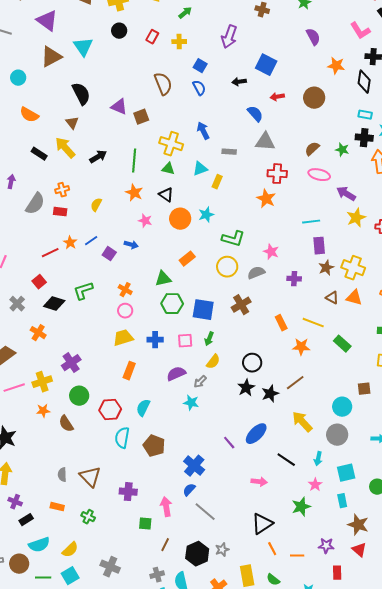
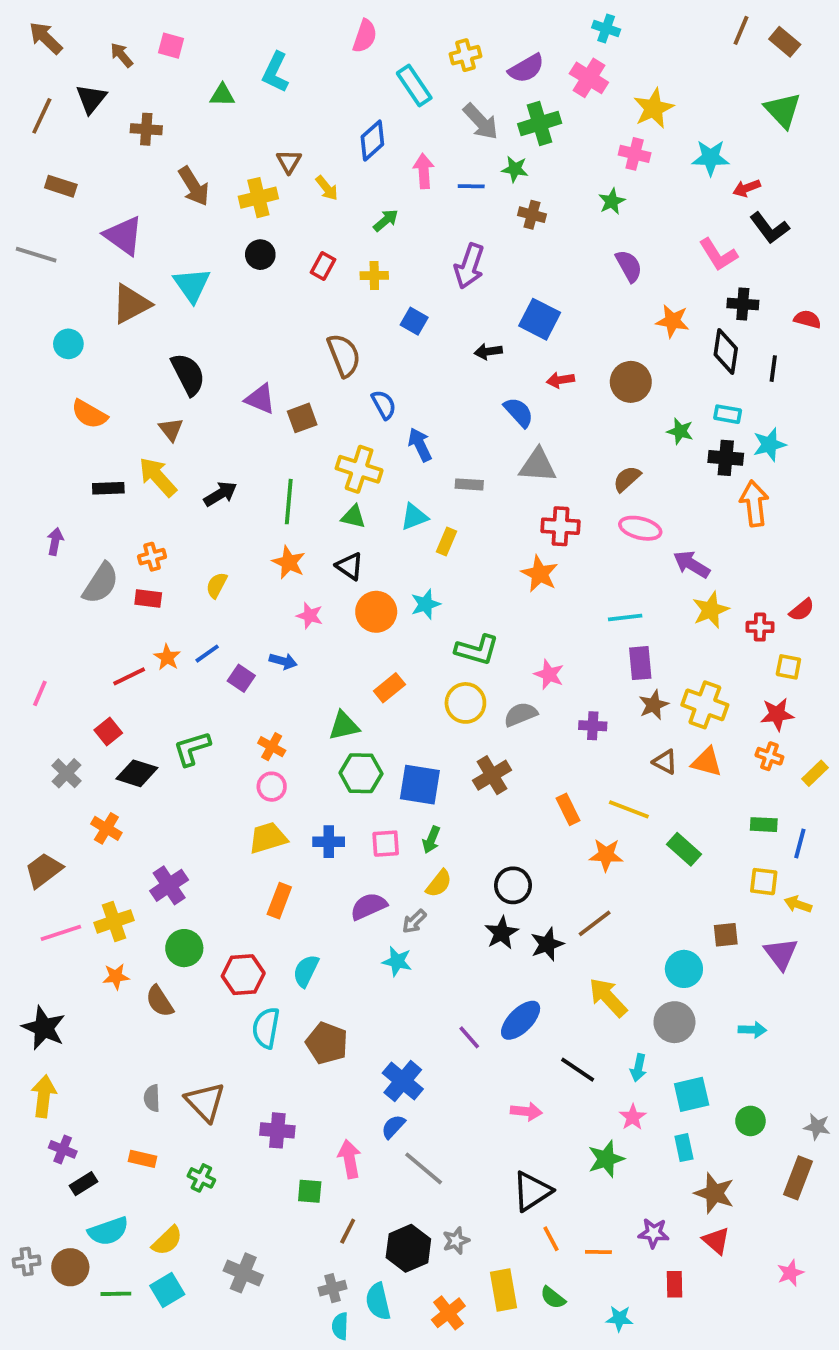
blue semicircle: (199, 88) -> (384, 405), moved
green star: (342, 150) -> (680, 431), moved
black rectangle: (39, 154) -> (108, 488), turned -35

